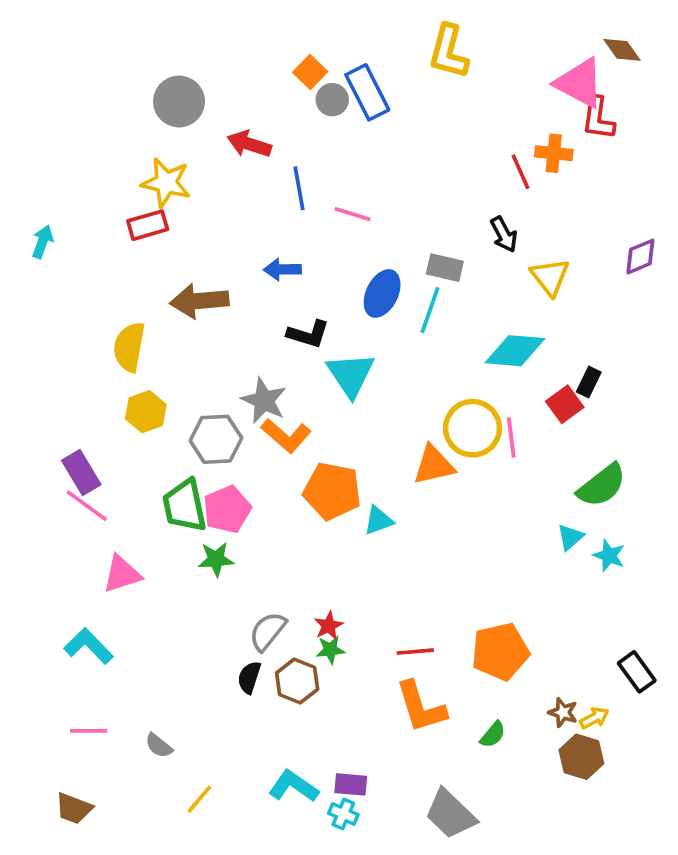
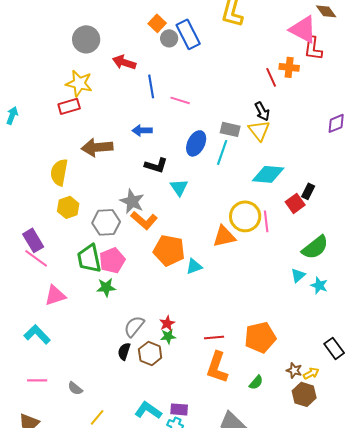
yellow triangle: (550, 277) -> (259, 130), moved
cyan triangle: (351, 375) -> (179, 187), size x0.7
orange L-shape: (421, 707) -> (217, 367), turned 36

